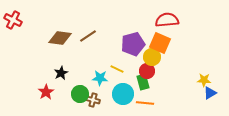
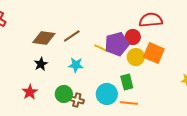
orange square: (160, 43) -> (154, 53), moved
yellow line: (117, 69) -> (101, 48), moved
red circle: (147, 71) -> (133, 37), moved
black star: (61, 73) -> (41, 64), moved
cyan star: (100, 78) -> (76, 65), moved

